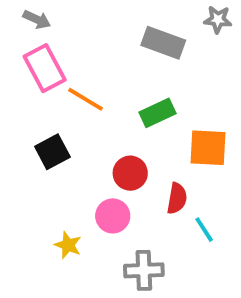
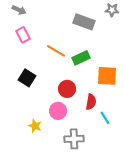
pink rectangle: (45, 68) -> (23, 35), size x0.7
orange line: (85, 99) -> (56, 51), moved
black square: (52, 152) -> (27, 78), turned -30

